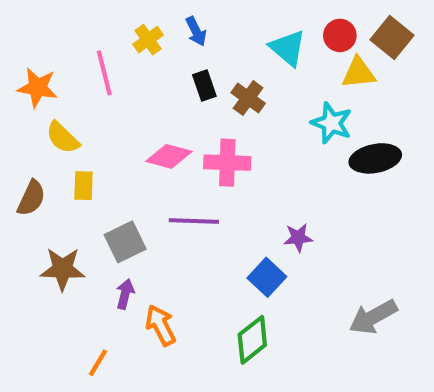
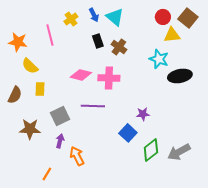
cyan triangle: (288, 48) -> (115, 17), moved
green diamond: (252, 340) -> (151, 150), moved

